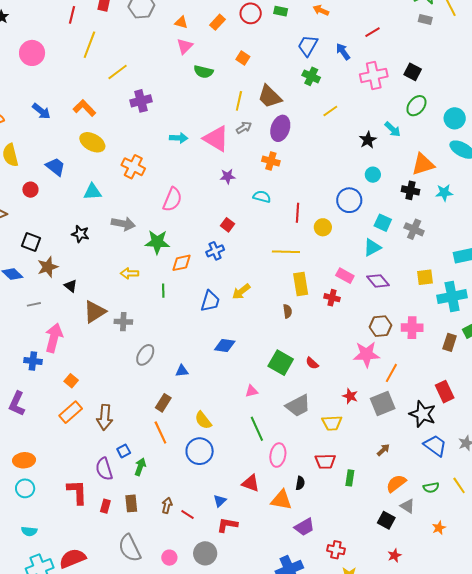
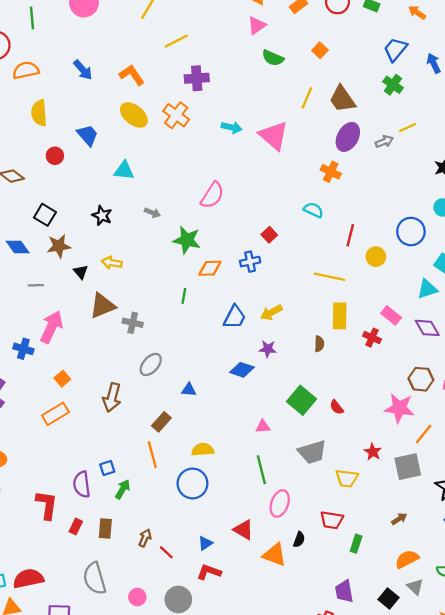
gray arrow: (244, 128) -> (384, 142), moved
orange cross: (133, 167) -> (176, 115), moved
purple star: (228, 176) -> (268, 349), moved
gray arrow: (123, 224) -> (152, 213), size x0.6
yellow arrow: (129, 273) -> (112, 263), moved
brown arrow: (105, 417) -> (112, 397), moved
yellow semicircle: (203, 420) -> (203, 450), turned 114
purple trapezoid: (304, 527) -> (344, 591), moved, turned 100

